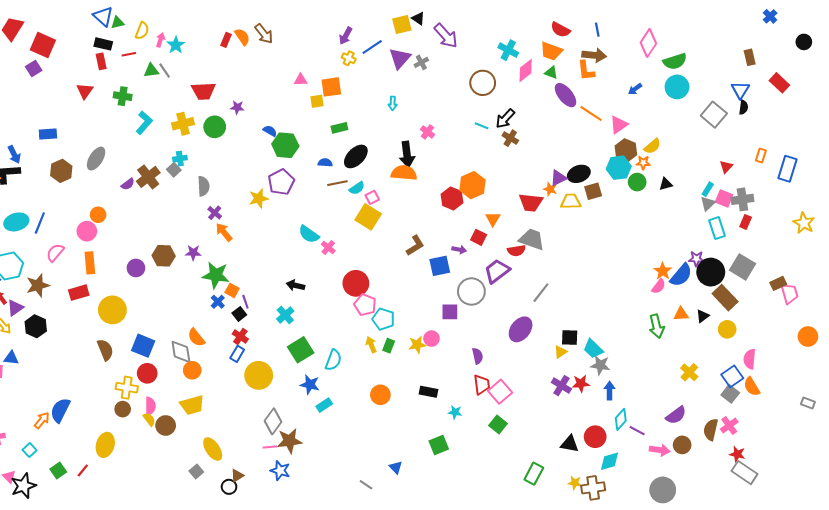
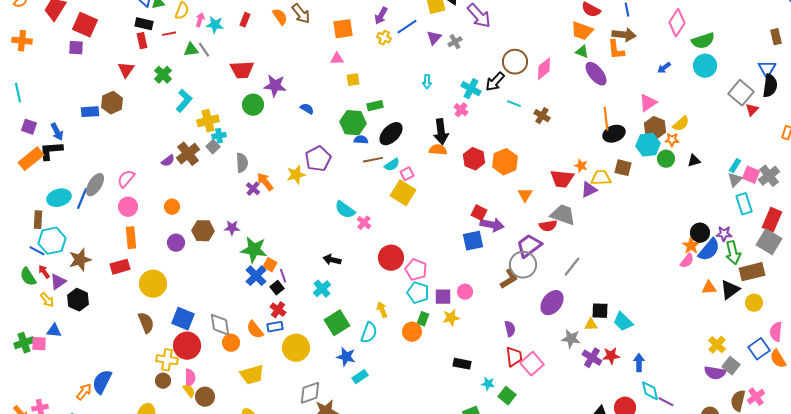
red rectangle: (226, 40) -> (245, 20), moved
cyan star: (176, 45) -> (215, 25), turned -30
cyan cross: (508, 50) -> (471, 89), moved
purple triangle: (400, 58) -> (434, 38), size x0.7
purple square: (34, 69) -> (76, 48), turned 35
pink diamond: (526, 71) -> (544, 69), moved
orange square: (331, 87) -> (343, 29), moved
green cross: (123, 96) -> (163, 75), turned 36
purple star: (237, 107) -> (275, 86), size x1.6
black semicircle: (743, 107) -> (770, 86), size x1.6
orange line: (591, 114) -> (606, 119), moved, turned 50
black arrow: (505, 119) -> (495, 82), moved
yellow cross: (183, 124) -> (208, 121), moved
green hexagon: (285, 145) -> (353, 123), moved
gray ellipse: (96, 159) -> (95, 185), moved
red triangle: (726, 167) -> (752, 110), moved
brown hexagon: (61, 171) -> (112, 103), moved
orange semicircle: (404, 173) -> (438, 150), size x0.7
black ellipse: (579, 174) -> (614, 134), moved
purple triangle: (558, 178) -> (589, 190), moved
brown square: (593, 191) -> (623, 168), turned 30
red hexagon: (452, 198) -> (474, 159), moved
gray cross: (742, 199) -> (769, 176), turned -30
orange circle: (98, 215) -> (172, 207), moved
red rectangle: (746, 222) -> (772, 220), moved, size x1.6
orange arrow: (224, 232) -> (265, 182), moved
red square: (479, 237) -> (479, 213), moved
brown L-shape: (415, 245) -> (509, 279), moved
purple arrow: (459, 250) -> (492, 225), size x1.6
pink semicircle: (55, 253) -> (126, 179), moved
black circle: (711, 272) -> (700, 233), moved, size x0.7
gray circle: (471, 291) -> (523, 265), moved
brown rectangle: (725, 298) -> (752, 272), turned -60
blue cross: (218, 302) -> (256, 276), size x1.5
pink pentagon: (365, 305) -> (416, 270), moved
purple square: (450, 312) -> (443, 297), moved
black triangle: (703, 316) -> (730, 290), size x1.5
green arrow: (657, 326) -> (733, 253), moved
orange semicircle: (196, 338) -> (255, 330), moved
pink circle: (432, 339) -> (465, 292), moved
yellow arrow: (371, 345) -> (382, 310), moved
yellow triangle: (560, 352) -> (591, 325), turned 32
blue rectangle: (237, 354) -> (275, 327), turned 49
gray star: (600, 365) -> (571, 339), moved
red circle: (147, 373) -> (187, 346), size x1.4
gray square: (730, 394) -> (731, 366), moved
orange circle: (380, 395) -> (412, 332), moved
yellow trapezoid: (192, 405) -> (252, 375), moved
purple semicircle: (676, 415) -> (715, 373), moved, turned 45
cyan diamond: (621, 419) -> (650, 391), turned -55
gray diamond: (273, 421) -> (310, 393), turned 35
green square: (498, 424) -> (507, 396), moved

